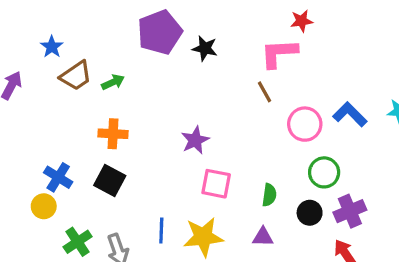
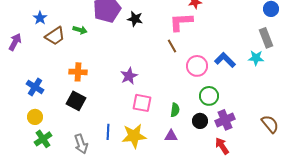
green arrow: (113, 82) -> (80, 30), moved, turned 40
blue cross: (58, 177) -> (35, 87), moved
green cross: (78, 242) -> (43, 139), moved

